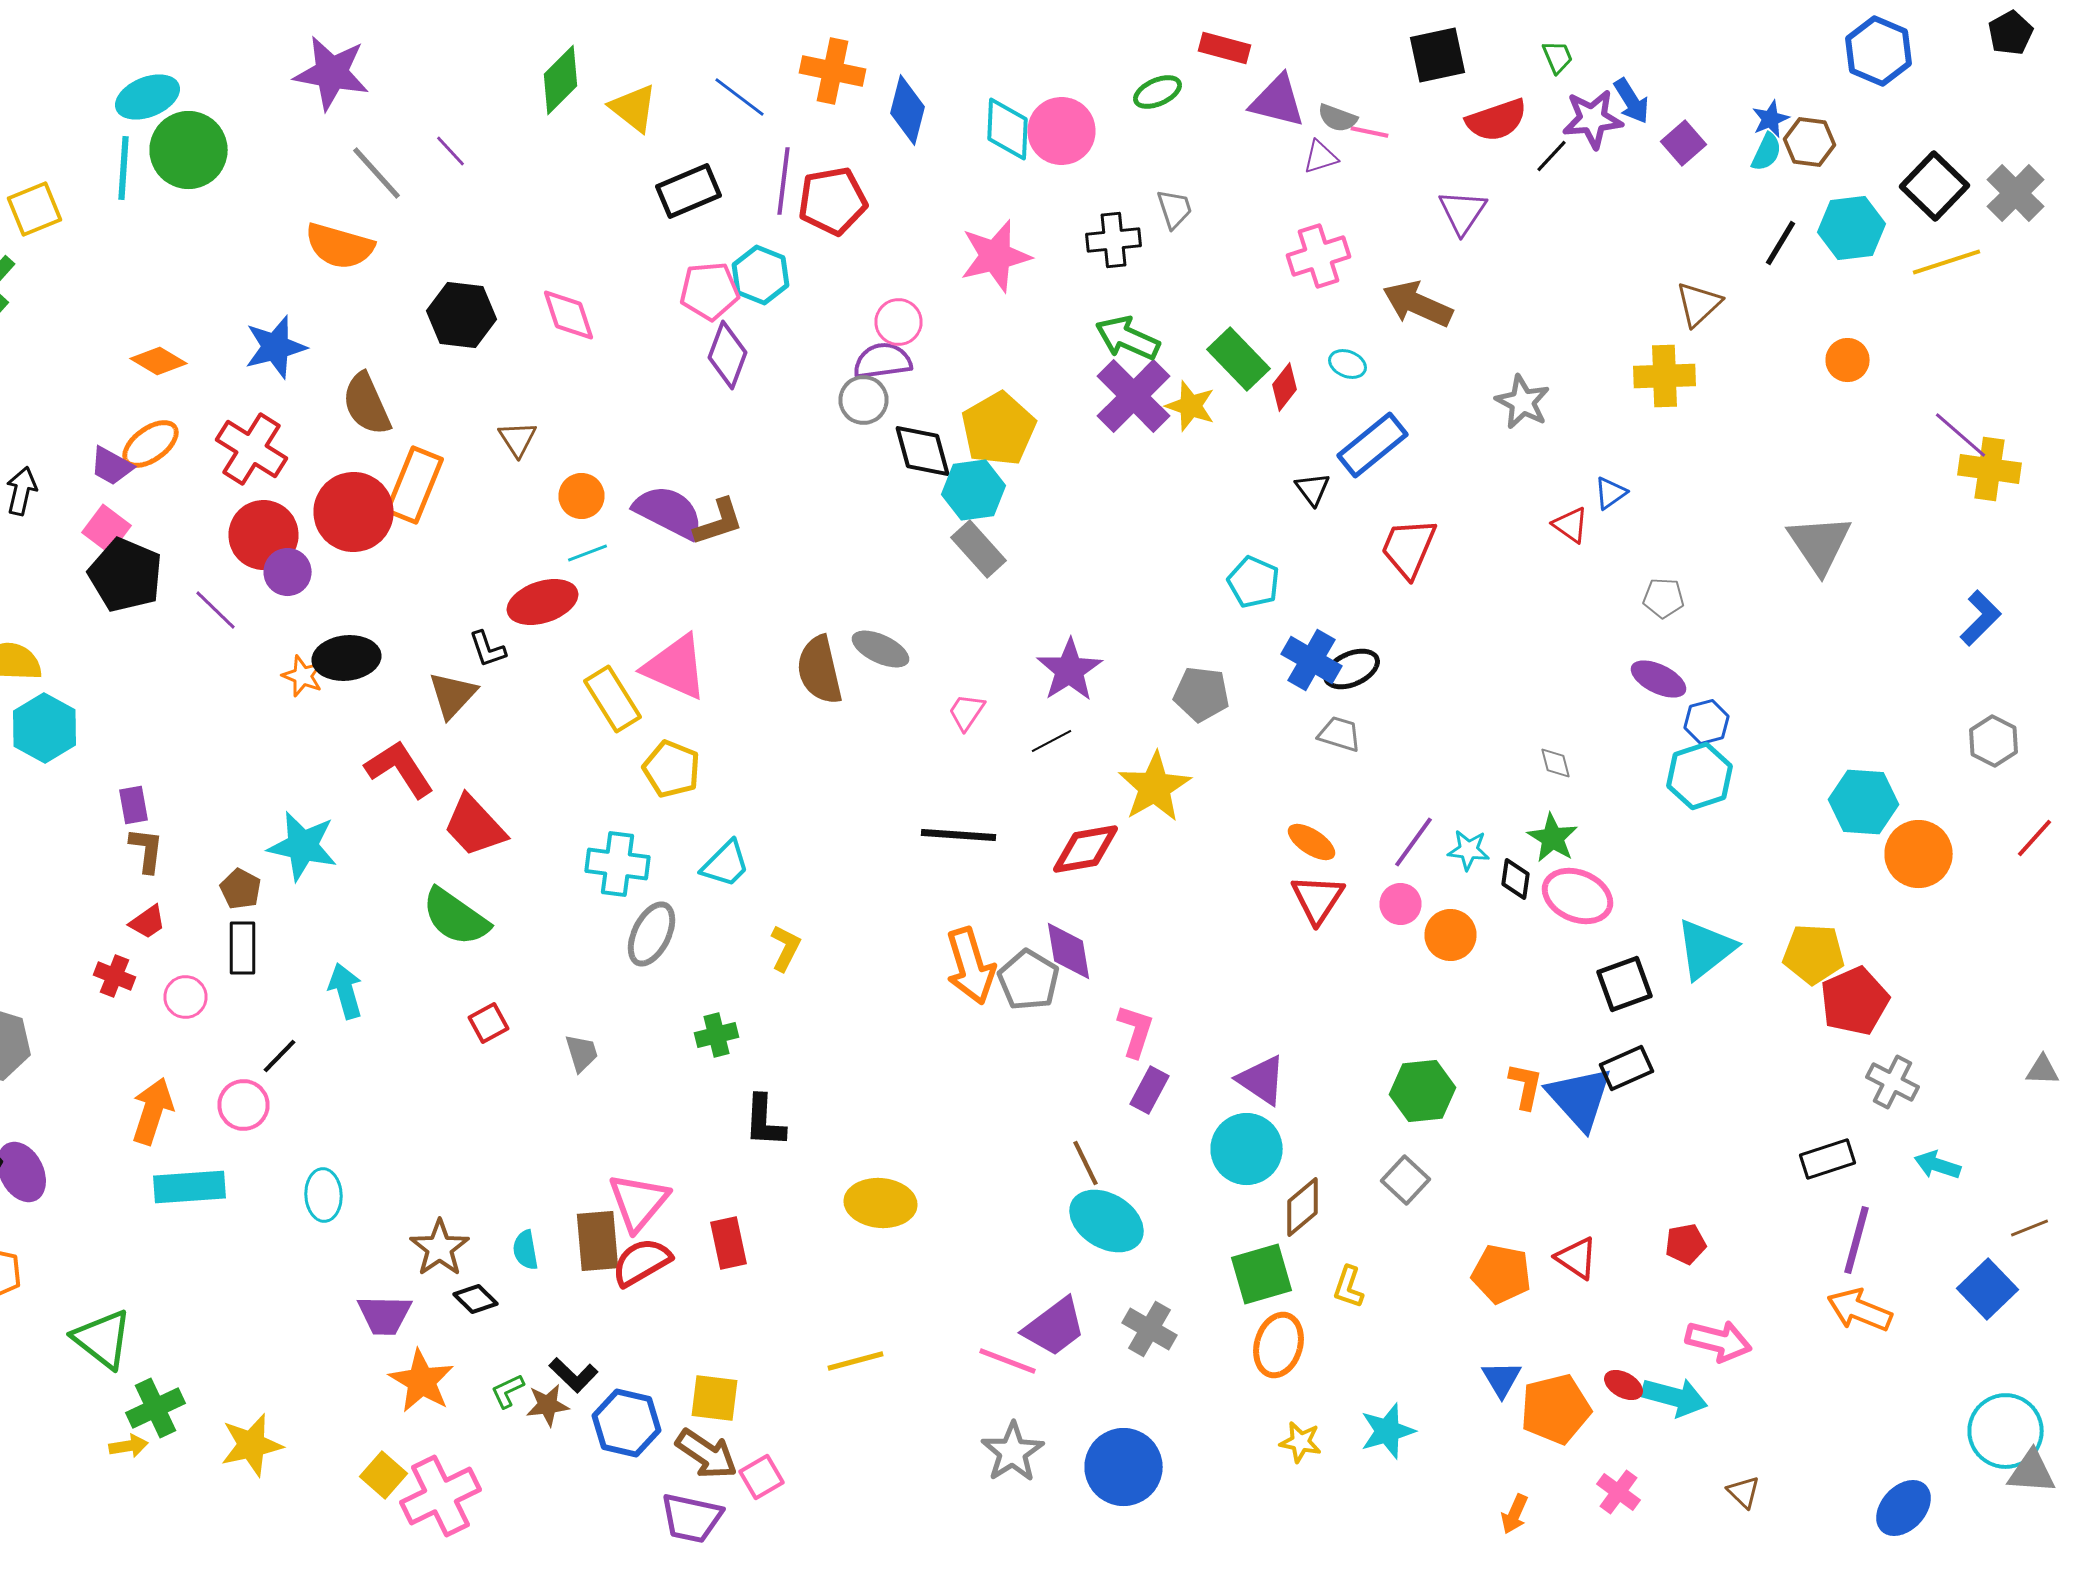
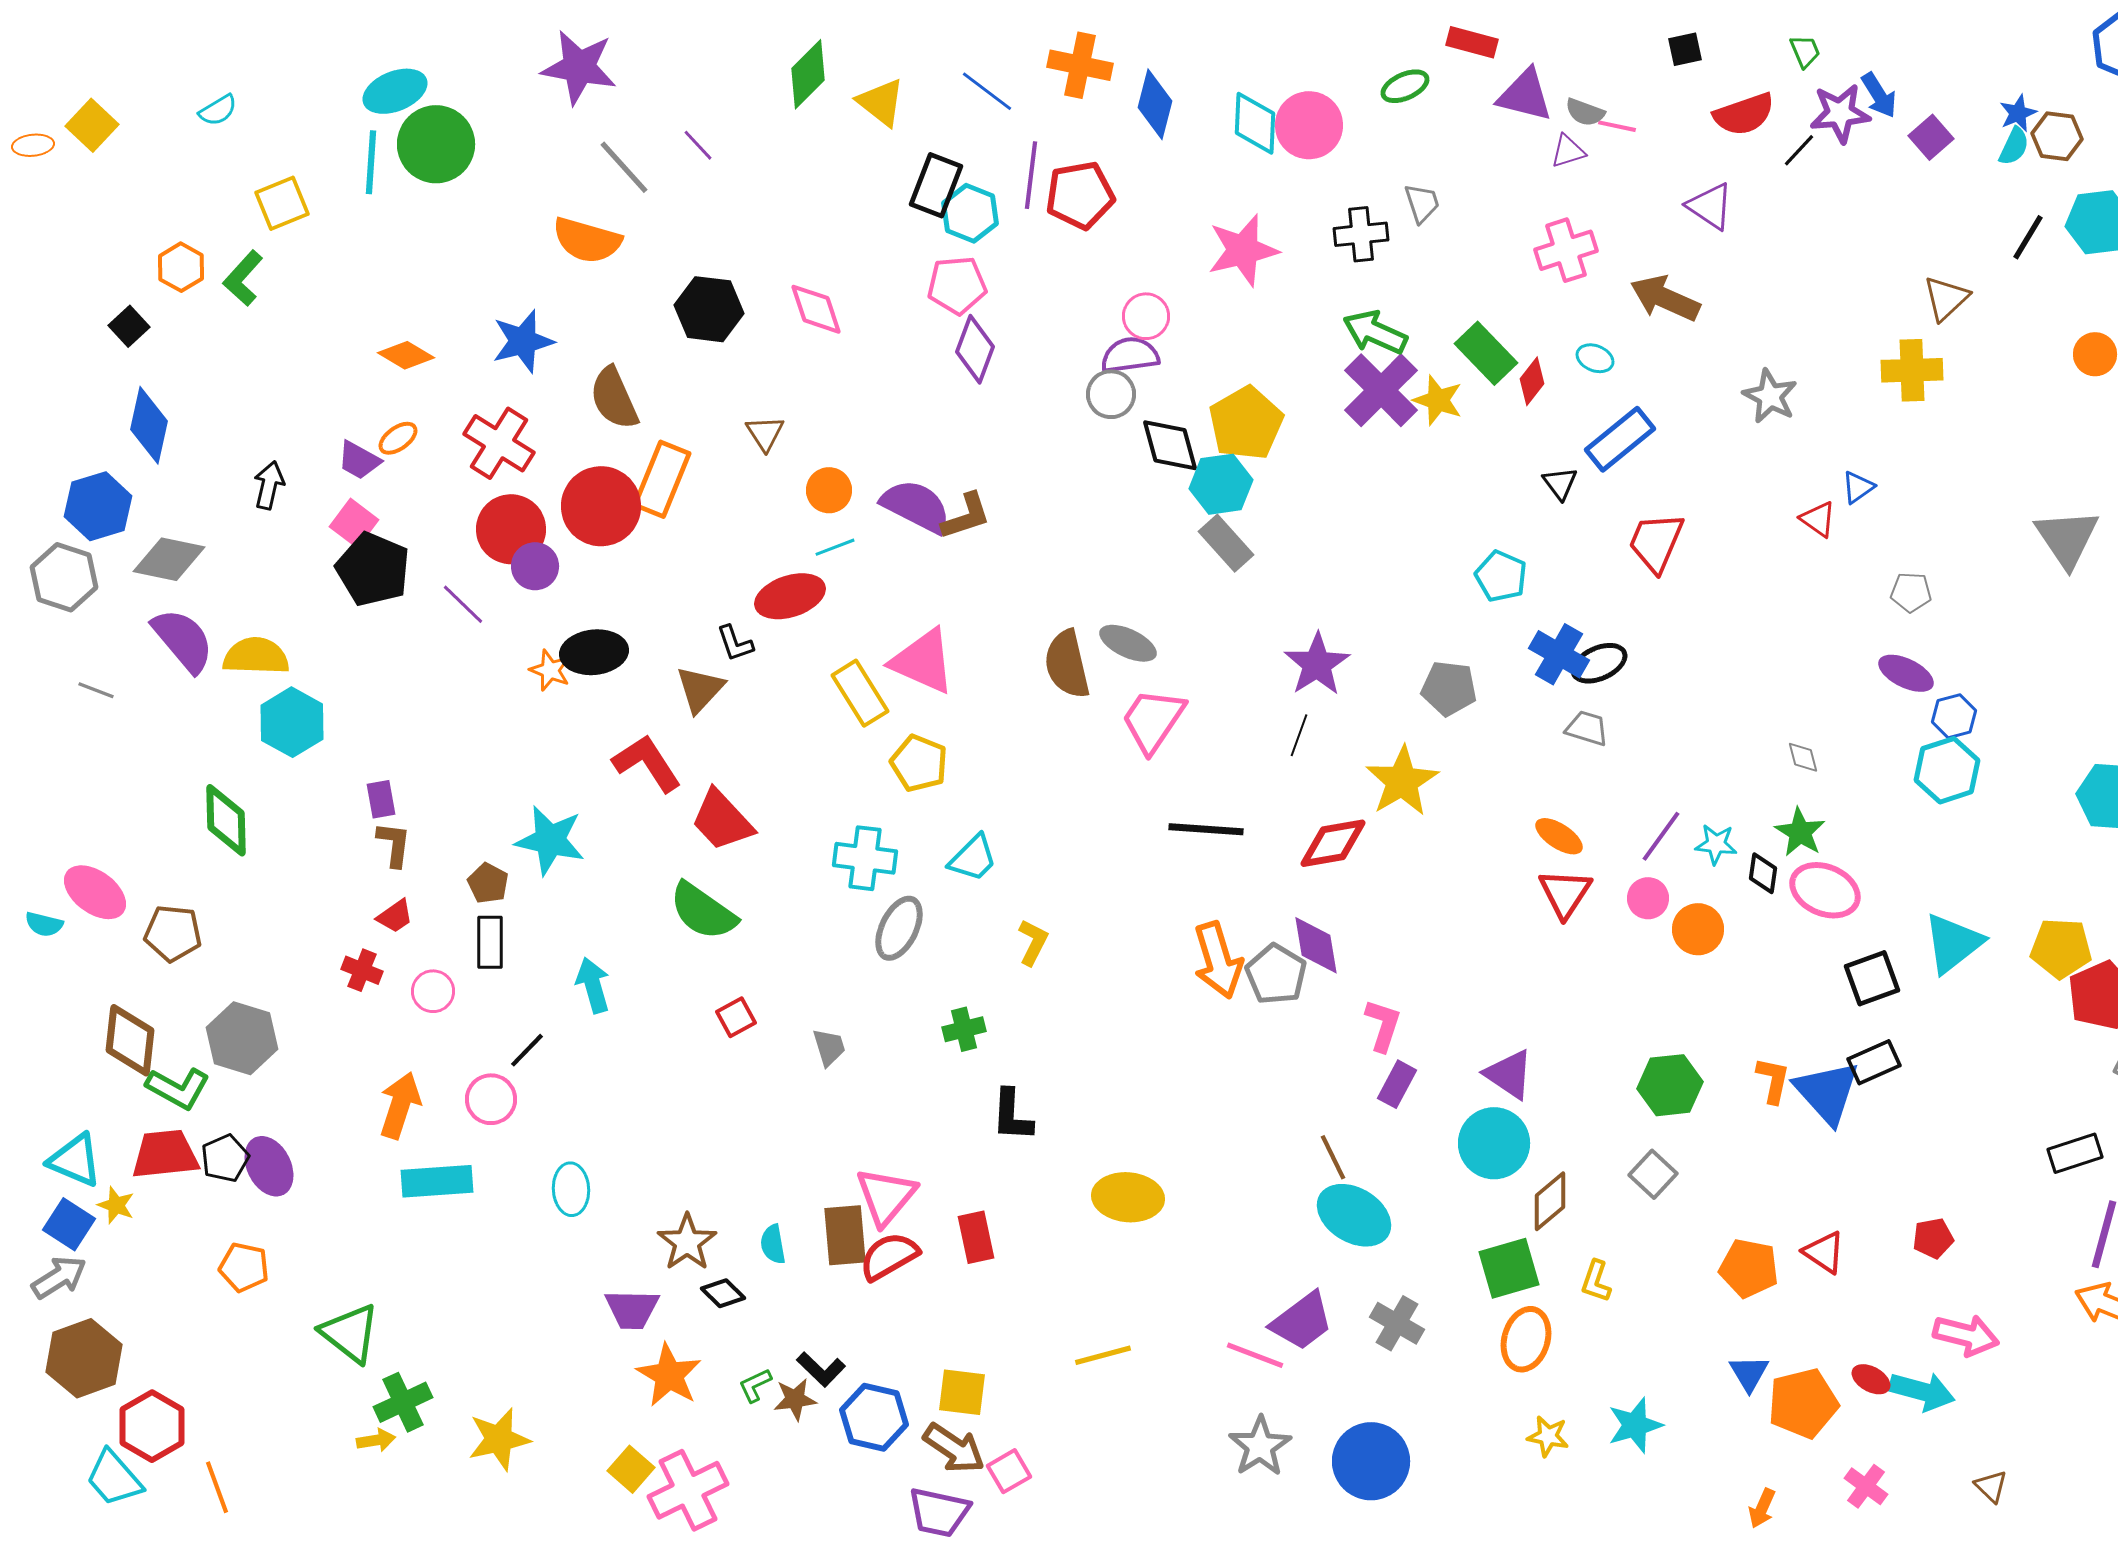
black square: (1438, 55) -> (1685, 49), size x0.6
black rectangle: (688, 191) -> (936, 185), turned -46
purple triangle: (1462, 212) -> (1710, 206), turned -30
cyan hexagon: (760, 275) -> (970, 213), moved
orange ellipse: (150, 444) -> (398, 438), size x0.7
pink trapezoid: (966, 712) -> (1153, 720), moved, size x1.8
black line: (1052, 741) -> (1299, 735), turned -42

